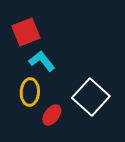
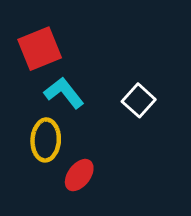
white square: (91, 97) -> (139, 100), moved, size x0.6

